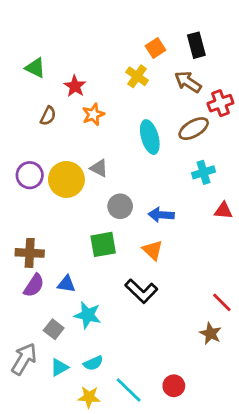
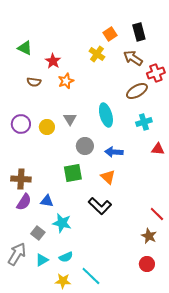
brown semicircle: (48, 116) -> (34, 82), turned 72
cyan ellipse: (150, 137) -> (106, 115), moved
gray triangle: (99, 168) -> (70, 119), turned 32
yellow circle: (66, 179) -> (47, 127), size x0.6
red circle: (174, 386) -> (147, 264), moved

